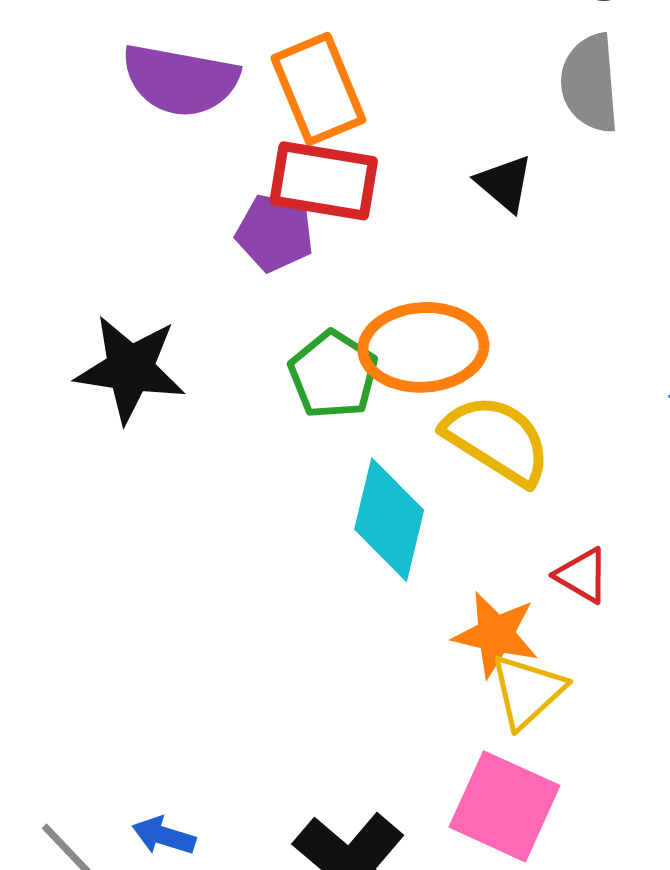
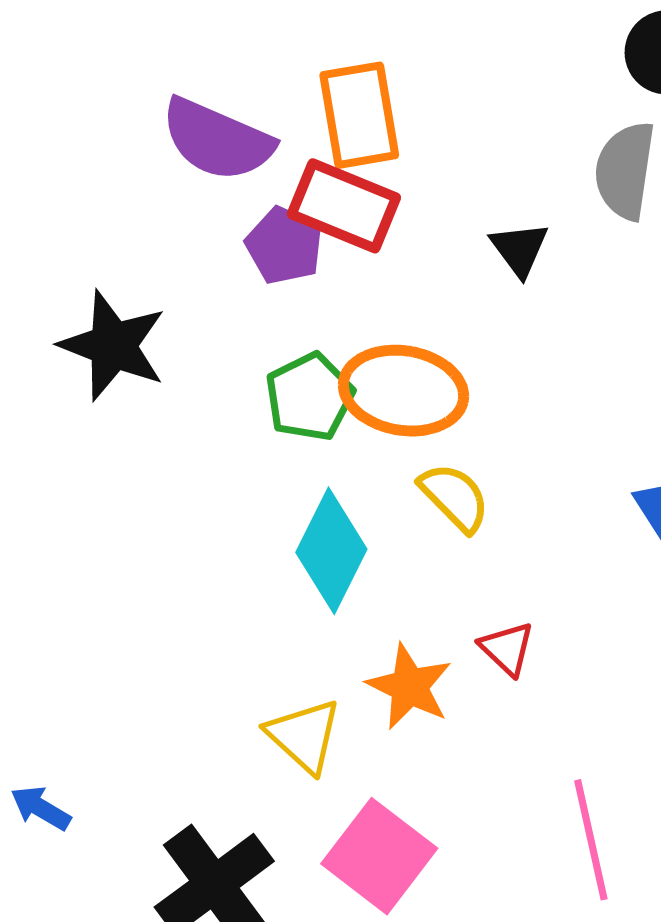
purple semicircle: (180, 80) -> (217, 140), moved
yellow semicircle: (497, 440) -> (454, 497), size x0.7
yellow triangle: (527, 691) -> (304, 736), moved, turned -48

